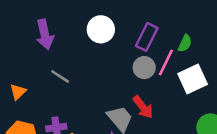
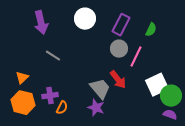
pink line: (166, 62) -> (136, 57), moved
white square: (193, 79) -> (157, 85), moved
orange triangle: (18, 92) -> (22, 78), moved

